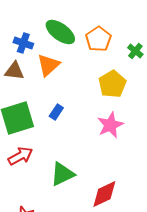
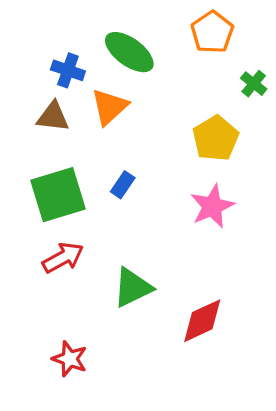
orange pentagon: (98, 39) -> (212, 32), moved

